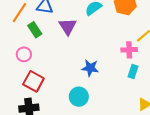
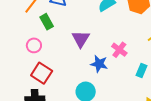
purple triangle: (68, 27) -> (81, 39), moved
pink cross: (129, 50) -> (119, 50), moved, turned 35

